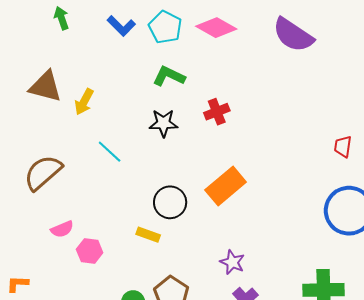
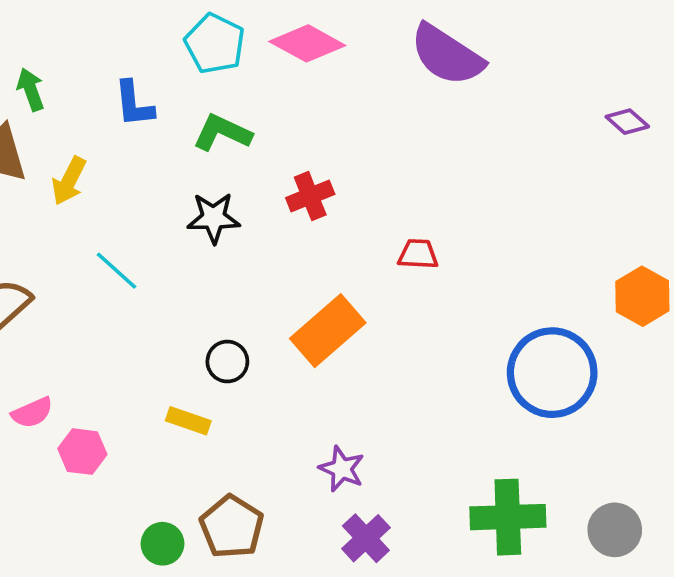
green arrow: (61, 18) -> (31, 89), moved
blue L-shape: (121, 26) -> (134, 104), moved, turned 40
red trapezoid: (343, 146) -> (418, 254), moved, turned 85
black circle: (170, 202) -> (227, 362), size x0.7

